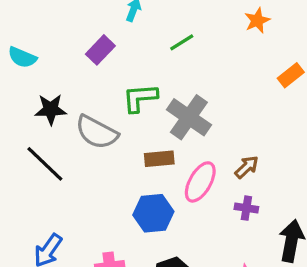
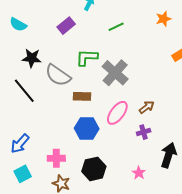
brown rectangle: (159, 159) -> (82, 96), moved
purple cross: (246, 208) -> (144, 132), turned -32

